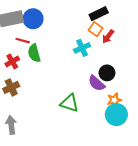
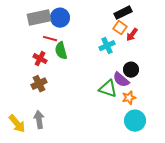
red cross: (12, 61) -> (40, 59), turned -32
orange star: (114, 100) -> (129, 98), moved
green triangle: (70, 103) -> (108, 89), moved
cyan circle: (116, 115) -> (135, 121), moved

